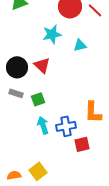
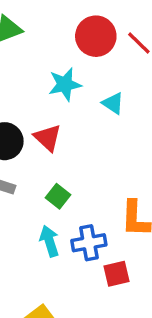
cyan triangle: (80, 45) -> (113, 103), turned 48
green square: (38, 99) -> (58, 196), moved, turned -32

